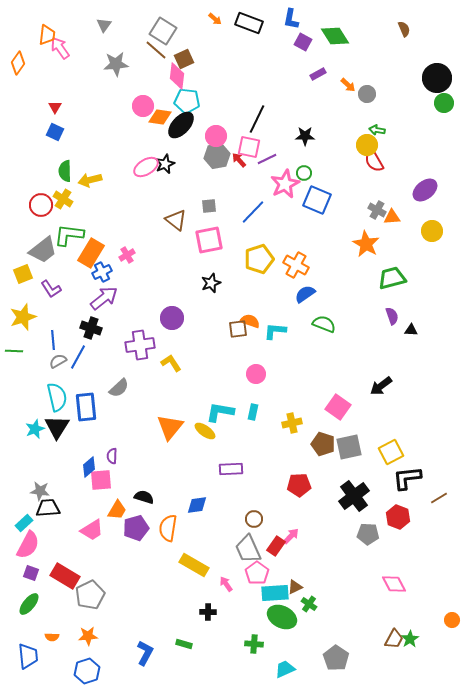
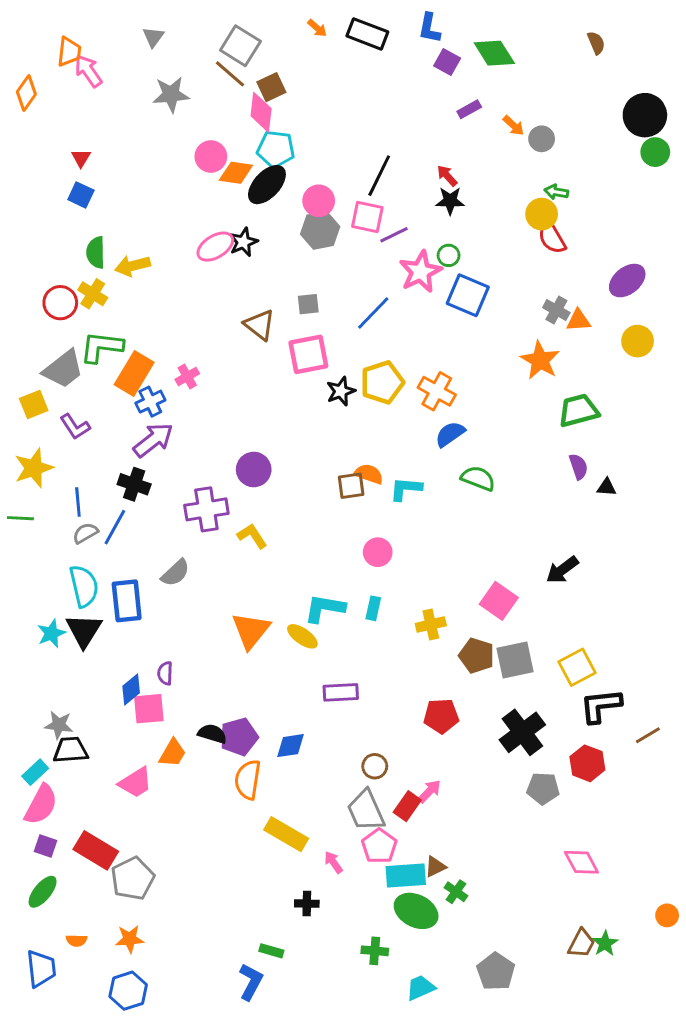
red arrow: (239, 160) -> (447, 176), moved
black star: (211, 283) -> (341, 391), moved
purple pentagon: (136, 528) -> (239, 737), moved
blue L-shape: (145, 653) -> (251, 982), moved

